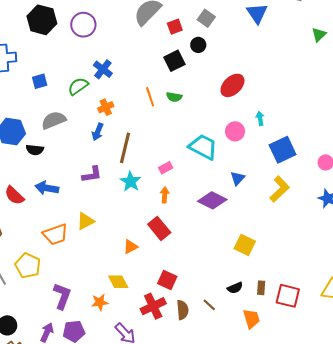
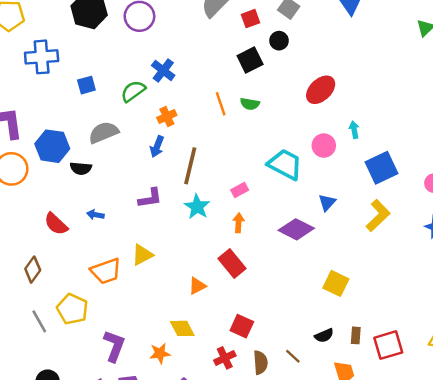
blue arrow: (47, 188) -> (95, 215), size x0.6
red square: (288, 296) -> (388, 345), turned -30
red cross: (153, 306) -> (225, 358), size x0.7

